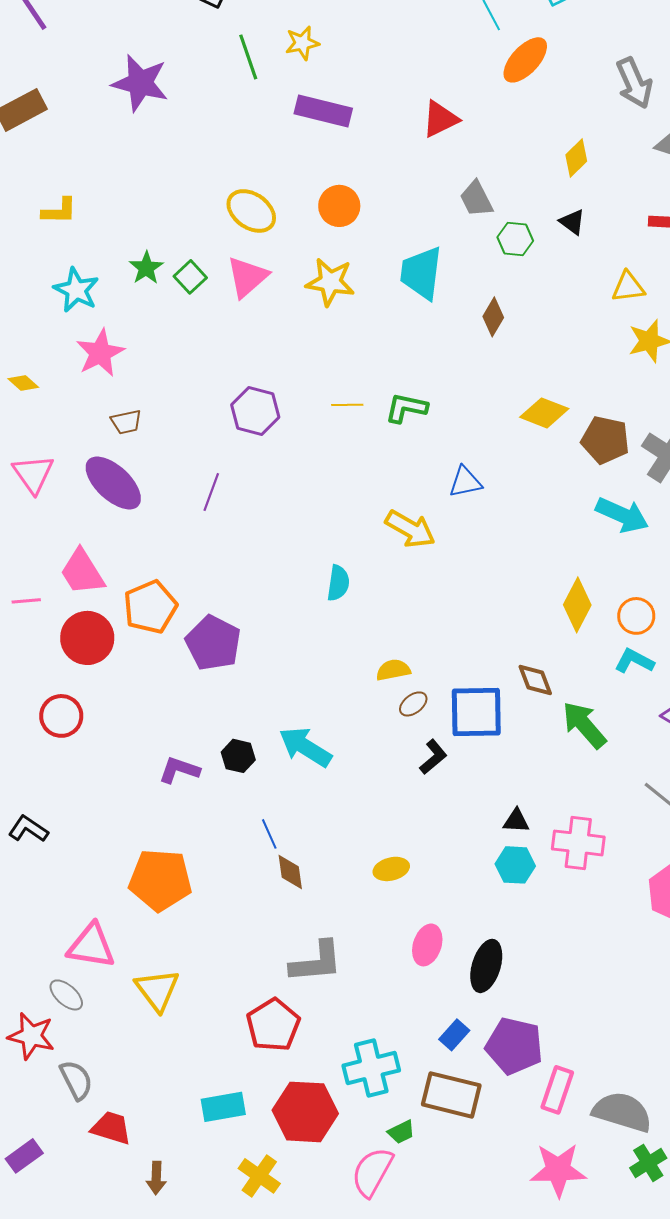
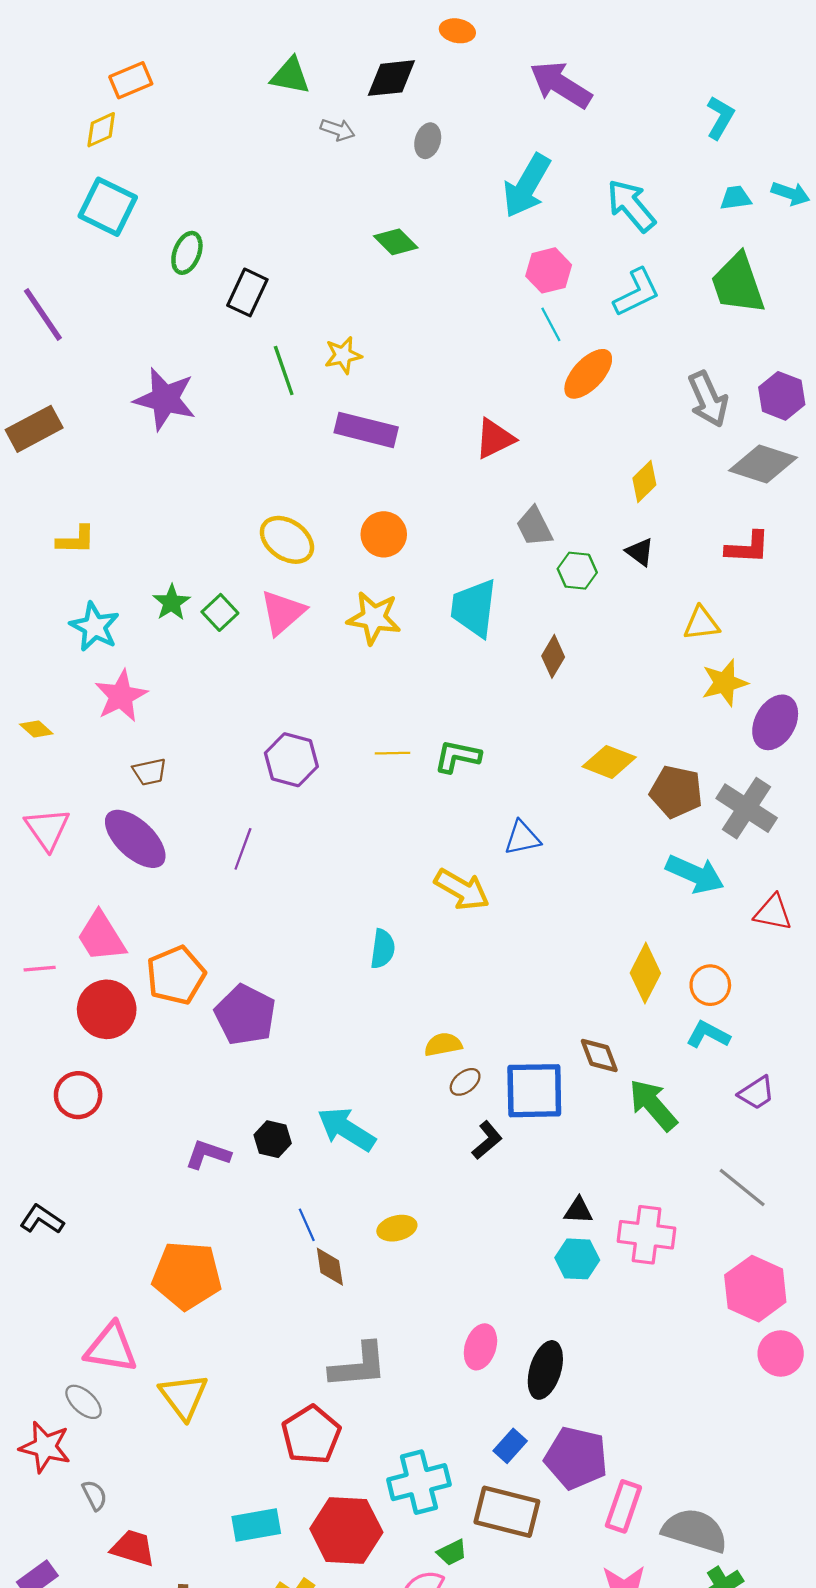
yellow ellipse: (391, 869) -> (397, 1228), moved
gray semicircle: (76, 1080) -> (95, 1495), size x0.7

